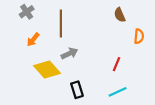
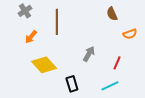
orange semicircle: (139, 36) -> (130, 34), turned 64
gray arrow: (69, 53) -> (89, 54), moved, turned -35
red line: (116, 64) -> (117, 63), moved

